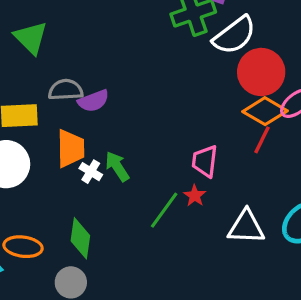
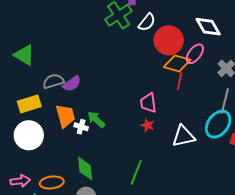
white semicircle: (234, 35) -> (147, 22), size x0.7
green line: (164, 210) -> (136, 172), moved

